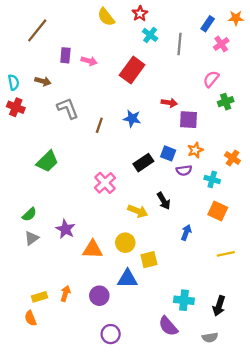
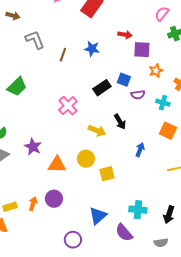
orange star: (195, 150) -> (156, 71), moved
blue triangle: (128, 279) -> (98, 216), moved, turned -42
purple circle: (99, 296) -> (54, 199), moved

